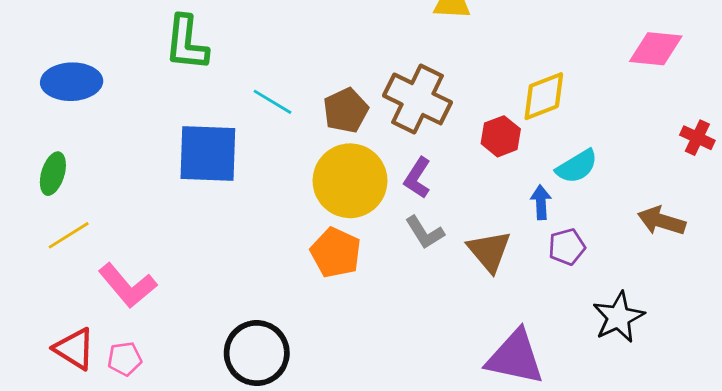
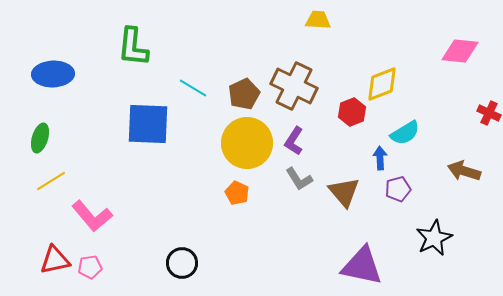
orange pentagon: (336, 253) -> (237, 193), size x0.7
red triangle: (74, 349) -> (55, 260), turned -44
black circle: (257, 353) -> (182, 263), size x0.7

